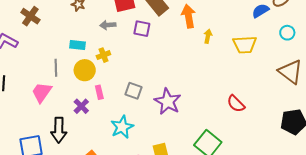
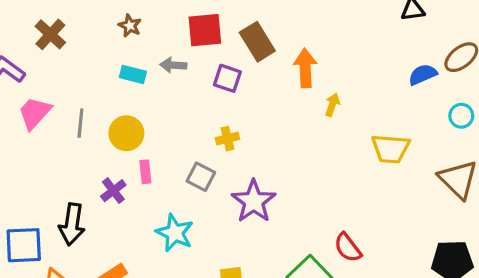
cyan rectangle: (78, 45) -> (133, 74), moved
yellow trapezoid: (245, 45) -> (391, 149), moved
yellow cross: (103, 55) -> (227, 139), moved
pink trapezoid: (42, 92) -> (35, 113), moved
red semicircle: (236, 104) -> (348, 248), moved
cyan star: (122, 127) -> (175, 233), turned -30

